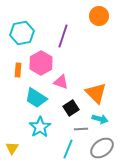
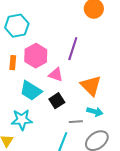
purple line: (63, 36) -> (73, 49), moved
black square: (71, 108) -> (57, 101), moved
cyan star: (40, 127) -> (22, 120), moved, turned 30

